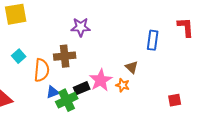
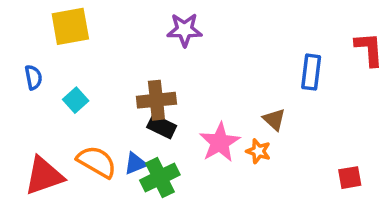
purple star: (81, 27) -> (185, 30), moved
orange semicircle: (42, 70) -> (97, 162), moved, turned -65
black rectangle: (82, 88) -> (162, 127), moved, turned 49

